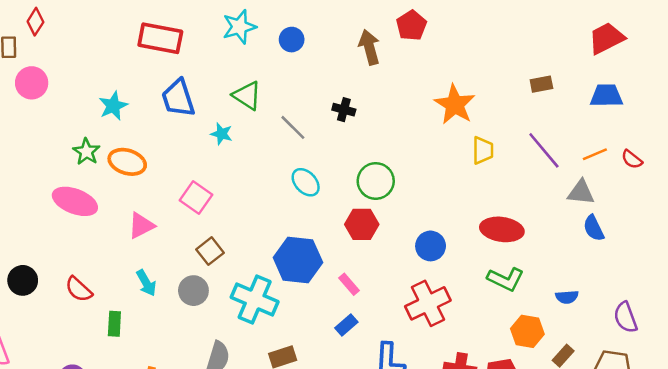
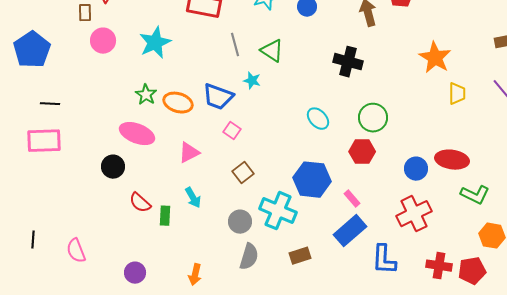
blue trapezoid: (178, 98) -> (218, 97), moved, turned -52
cyan star: (113, 106) -> (155, 43), moved, size x1.4
black cross: (344, 110) -> (348, 62), size x1.6
gray line: (293, 127) -> (235, 45), moved, turned 30
pink square: (196, 198) -> (232, 131), size x0.7
red ellipse: (502, 229) -> (452, 160), moved
black circle: (23, 280) -> (113, 167), moved
gray circle: (193, 291) -> (240, 222), moved
green rectangle: (114, 324) -> (165, 216), moved
blue rectangle: (346, 325) -> (350, 231), size x1.8

